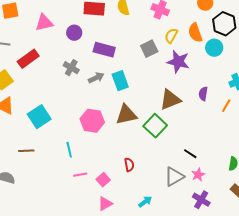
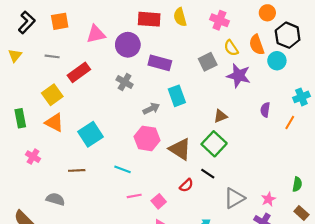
purple circle: (74, 33) -> (128, 45), size x1.5
yellow semicircle: (171, 36) -> (231, 48), turned -63
gray arrow: (96, 78) -> (151, 109), moved
brown triangle: (170, 100) -> (220, 116), moved, size x0.6
brown triangle: (126, 115) -> (180, 149), moved, turned 45
cyan line: (69, 150) -> (122, 169), turned -56
black line: (190, 154) -> (208, 174), moved
red semicircle: (129, 165) -> (186, 185), turned 56
pink star: (198, 175) -> (268, 199), moved

